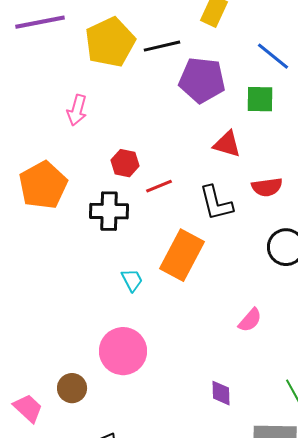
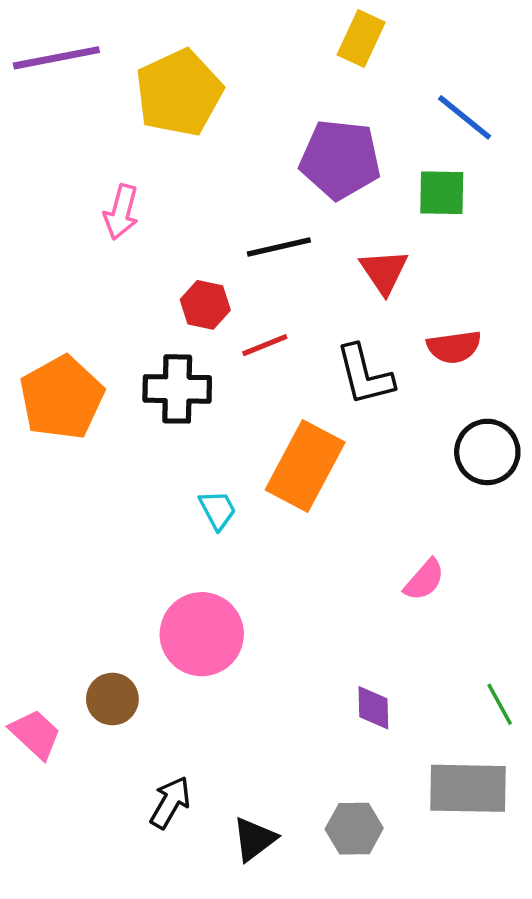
black line: (162, 46) -> (279, 247), moved
red triangle: (227, 144) -> (384, 272), turned 40
orange pentagon: (43, 185) -> (62, 398), moved

